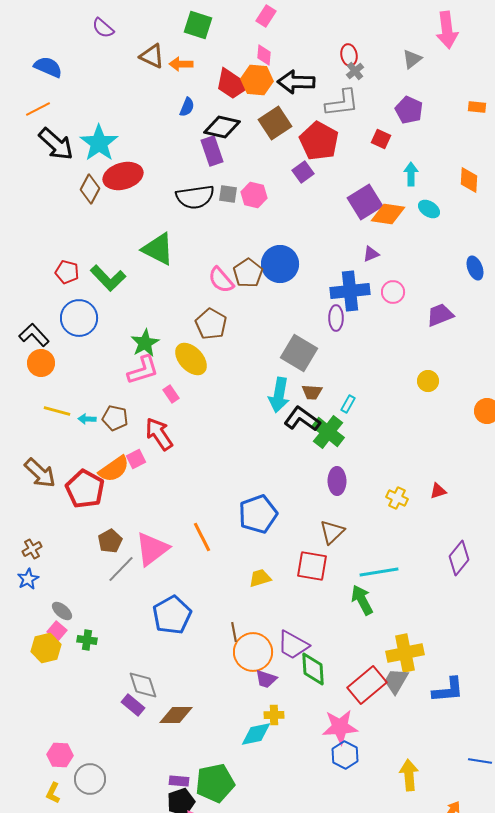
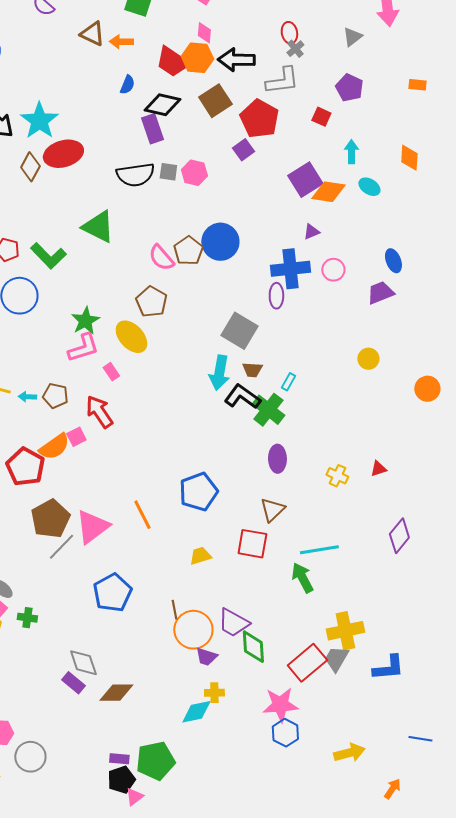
blue ellipse: (475, 268) -> (393, 261), moved
brown pentagon: (110, 541) -> (50, 519), size x1.6
yellow arrow: (409, 775) -> (349, 753), turned 80

